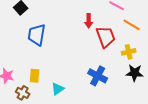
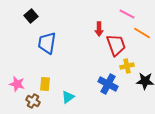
yellow cross: (129, 52) -> (127, 66), moved

